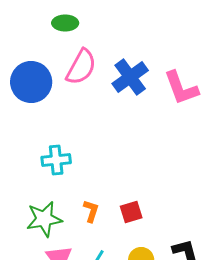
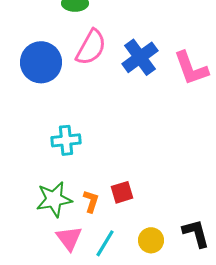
orange L-shape: (91, 211) -> (91, 201), moved
red square: (131, 212) -> (122, 192), moved

